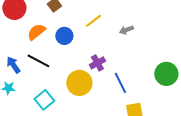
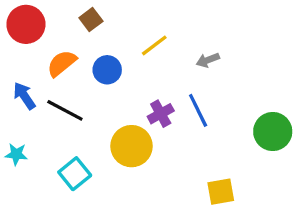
blue arrow: (13, 65) -> (24, 96), moved
blue line: (120, 83) -> (198, 110), moved

